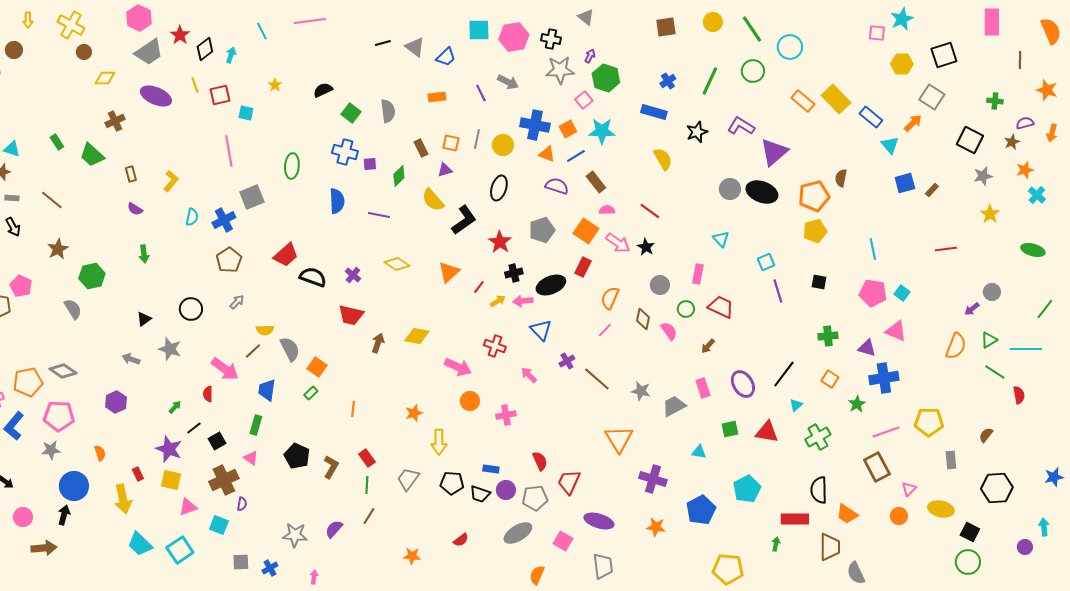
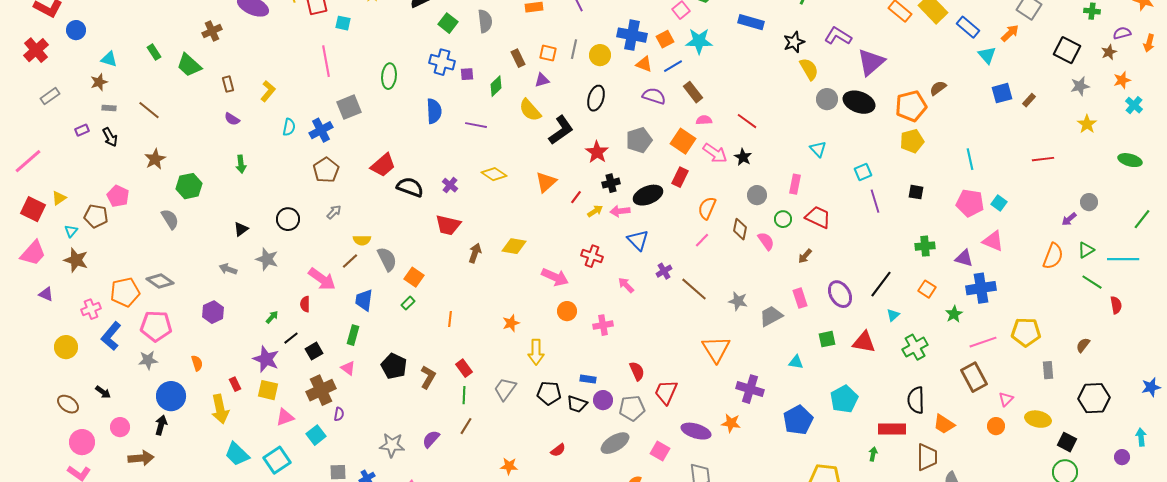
yellow semicircle: (663, 159) -> (809, 69), moved
brown semicircle: (841, 178) -> (938, 88), turned 42
cyan square: (219, 525) -> (316, 435), turned 30
orange star: (656, 527) -> (731, 423), moved

